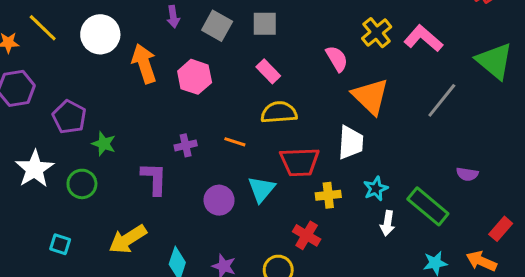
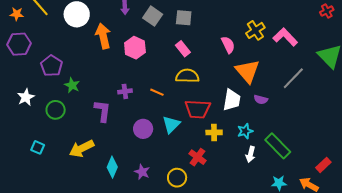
white star: (34, 169) -> (26, 97), size x0.7
purple semicircle: (467, 174) -> (261, 100), moved

